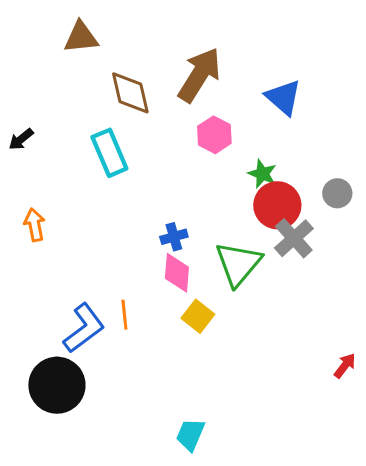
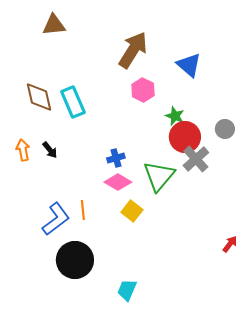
brown diamond: (130, 93) -> (39, 97), moved
black arrow: (21, 139) -> (50, 150), moved, turned -90
pink diamond: (177, 273) -> (118, 182), turned -64
black circle: (57, 385) -> (75, 260), moved

